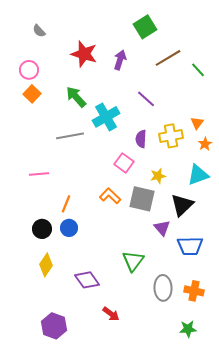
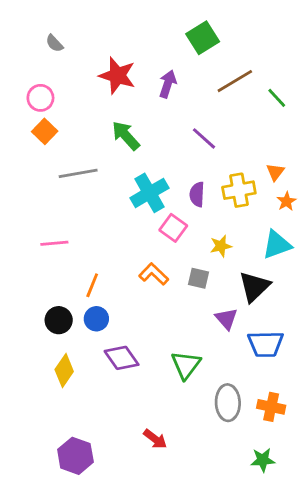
green arrow: (76, 97) -> (126, 136), moved
cyan cross: (106, 117) -> (150, 193), moved
gray line: (70, 136) -> (78, 173), moved
gray square: (142, 199) -> (198, 278), size x0.6
purple diamond: (87, 280) -> (122, 358), moved

